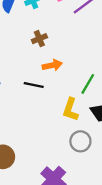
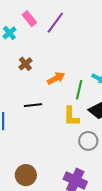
orange arrow: (52, 65) -> (56, 78), moved

